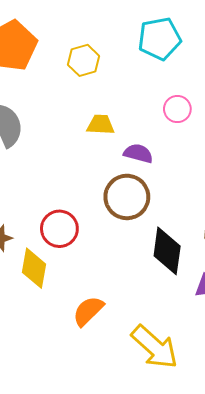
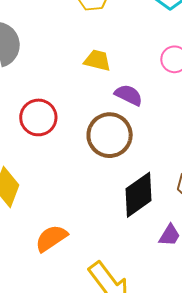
red circle: (59, 229) -> (38, 117), moved
black diamond: (167, 251) -> (139, 195), turned 36

